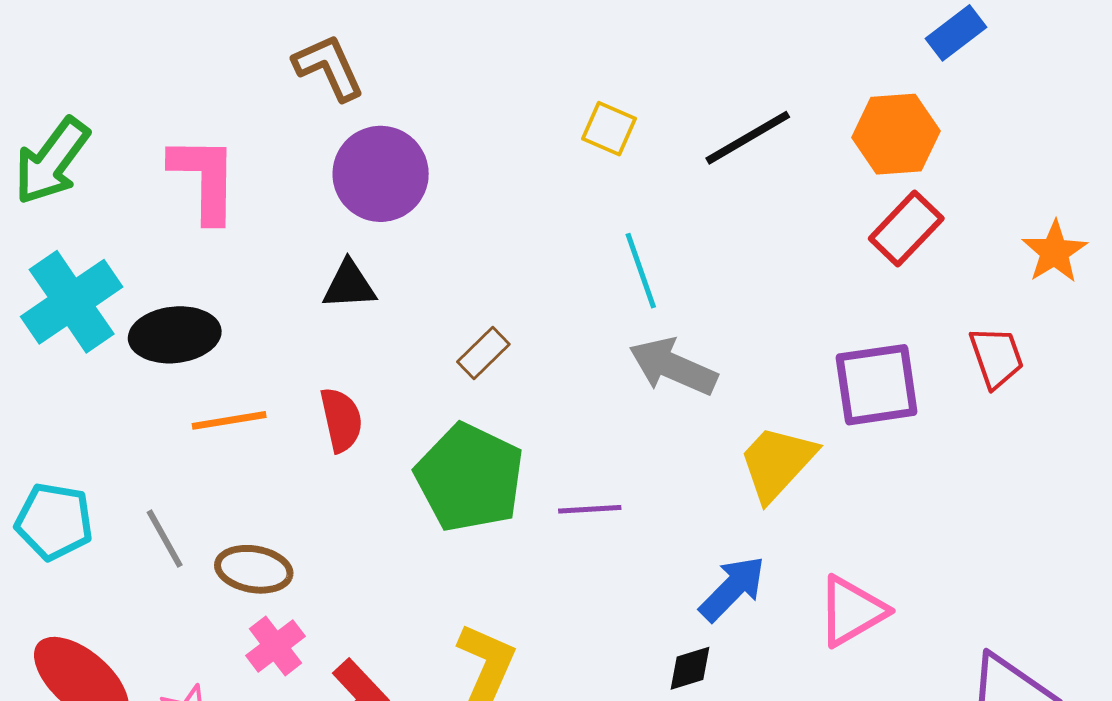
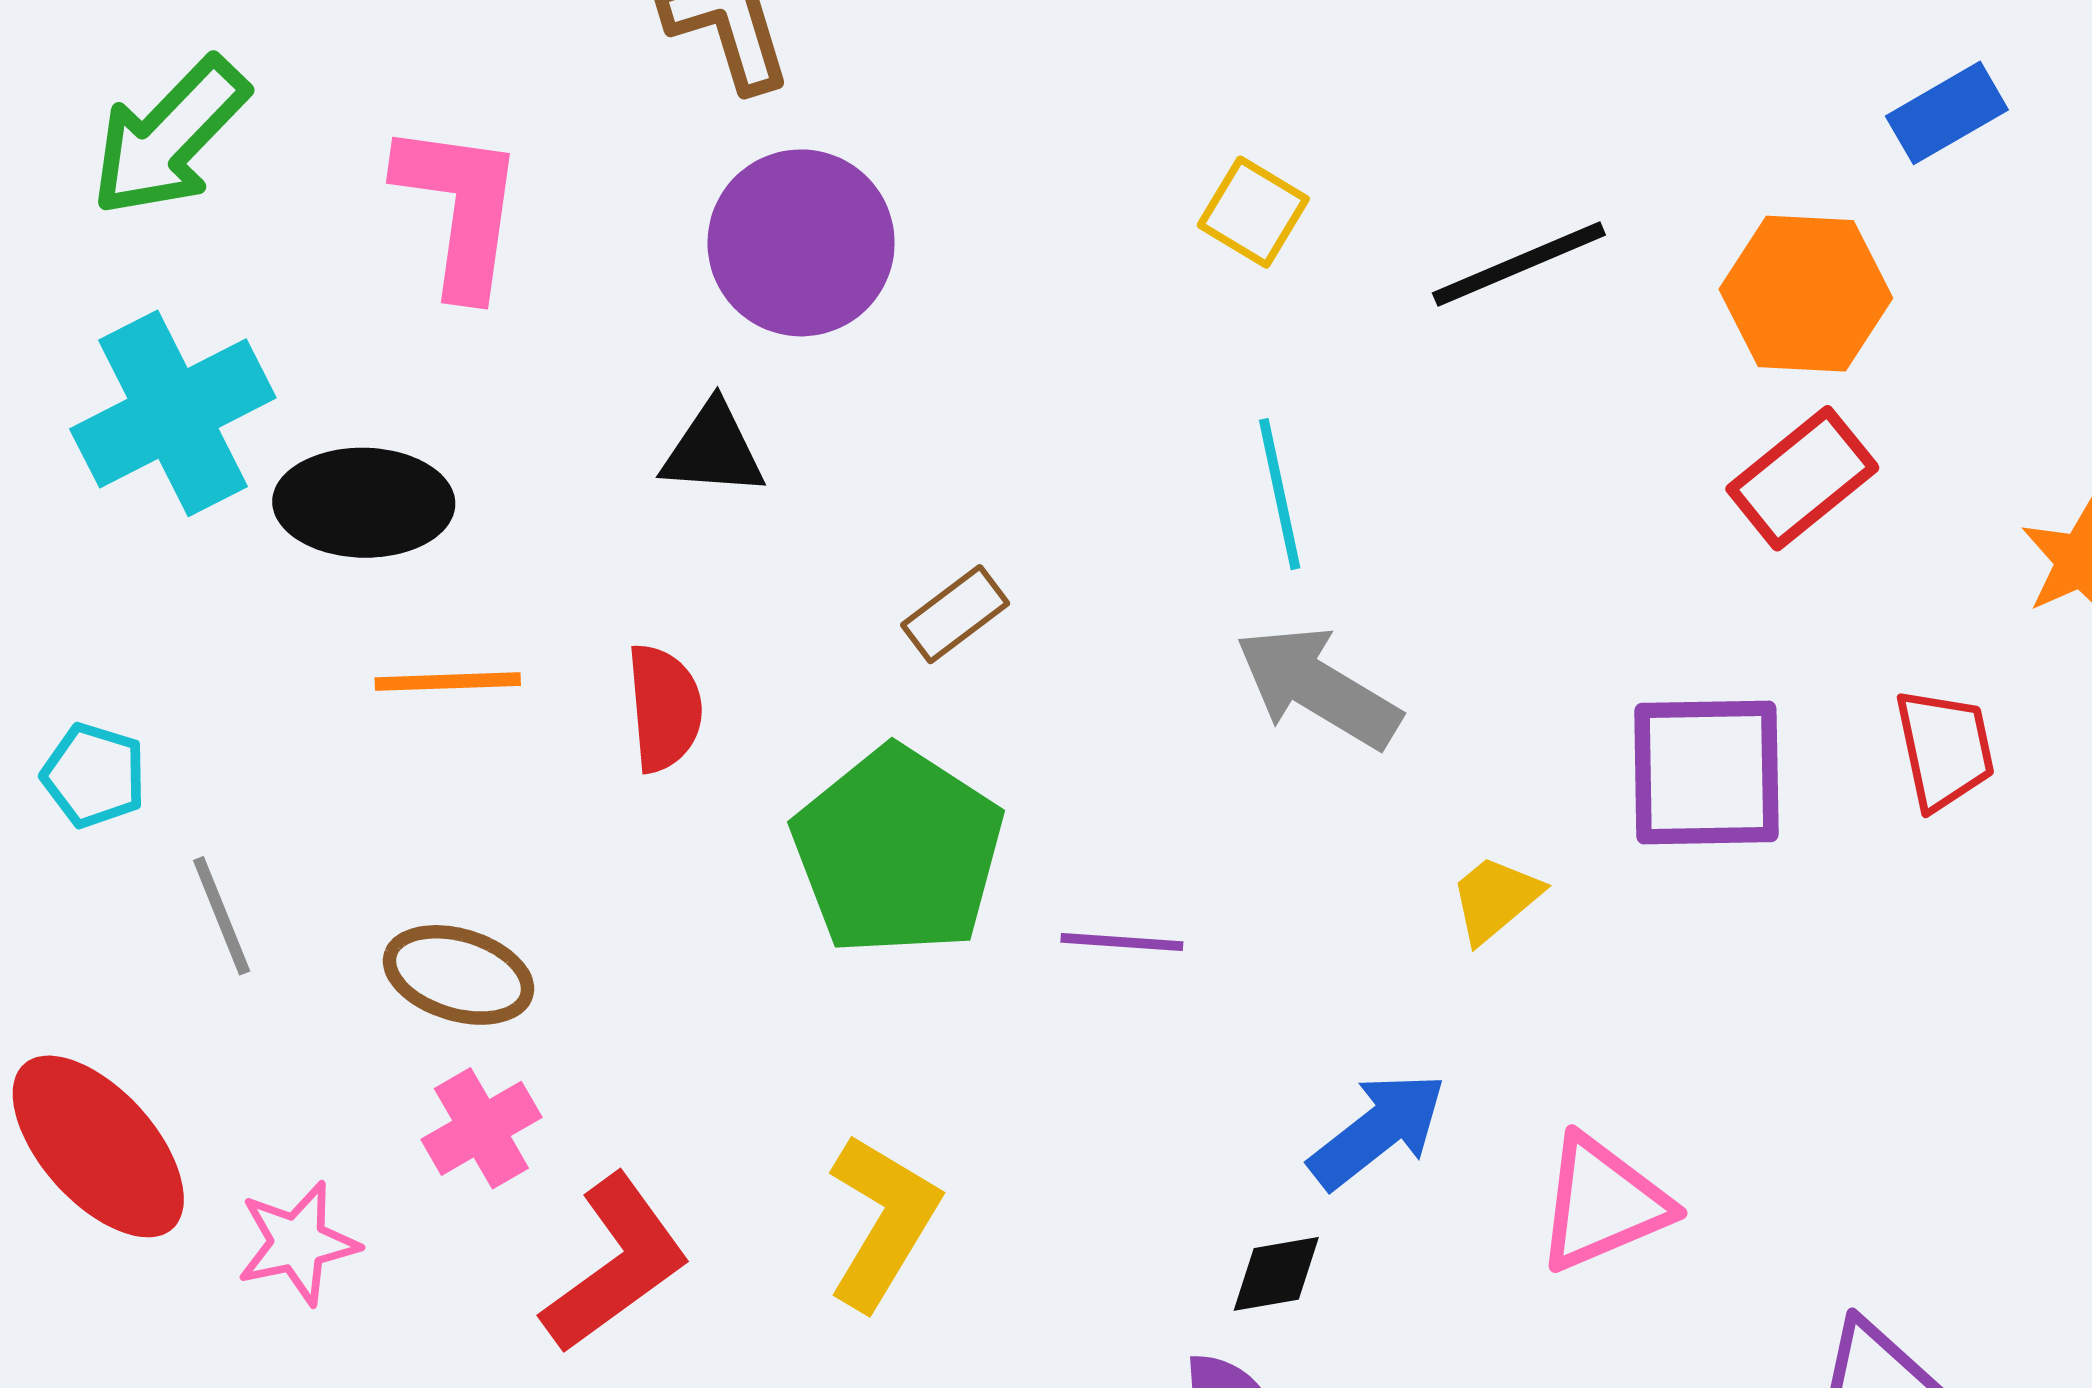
yellow trapezoid: (777, 463) -> (1495, 899), size x0.6
cyan pentagon: (54, 521) -> (94, 775), moved, size x0.7
gray line: (165, 539) -> (222, 916), moved

